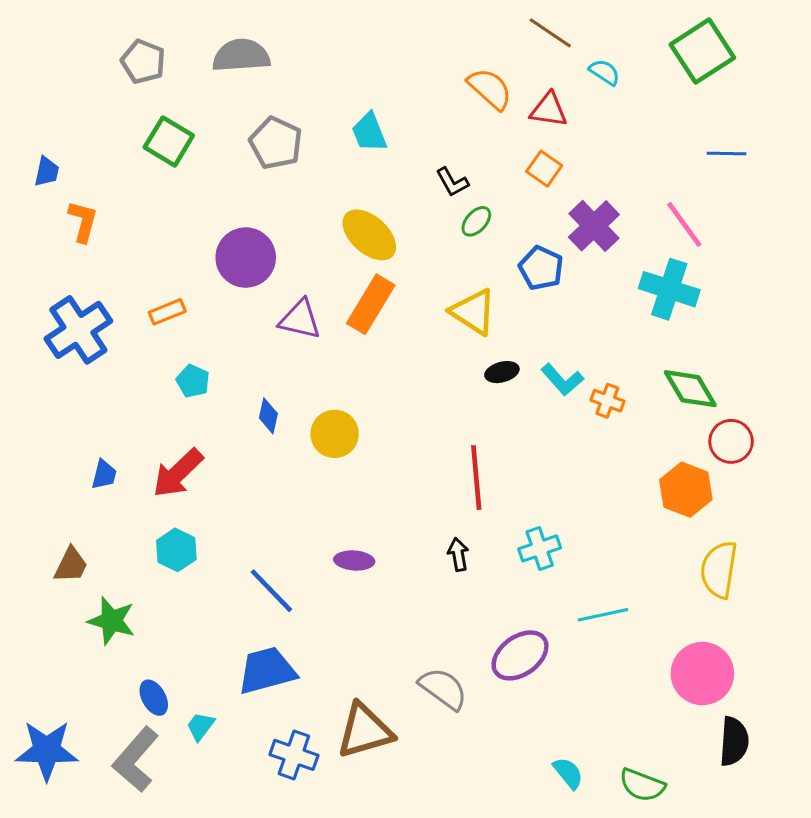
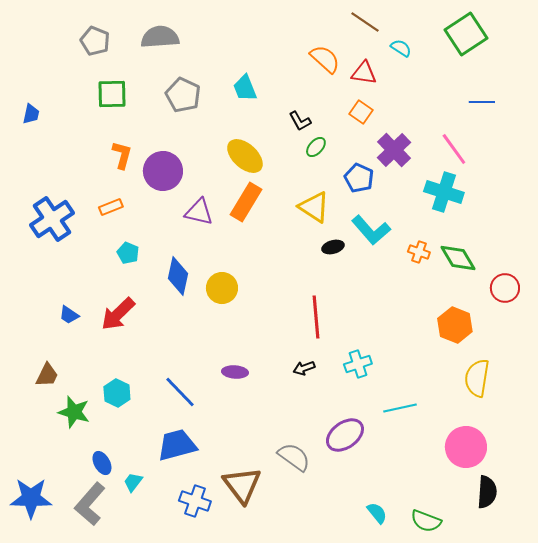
green square: (169, 141) -> (112, 94), turned -32
orange L-shape: (83, 221) -> (122, 155), moved
cyan L-shape: (562, 380) -> (371, 230), moved, size x1.4
orange cross: (607, 401) -> (419, 252), moved
blue diamond: (268, 416) -> (178, 276), size x1.6
red circle: (731, 441) -> (505, 288), moved
blue trapezoid: (104, 475) -> (69, 315), turned 110
cyan hexagon: (176, 550) -> (117, 393), moved
black arrow: (458, 554) -> (304, 368), turned -100
brown triangle: (365, 731) -> (242, 485), turned -51

